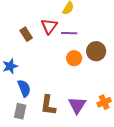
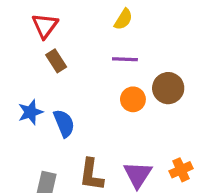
red triangle: (49, 26) -> (45, 26), moved
blue semicircle: (24, 88) -> (64, 123), moved

